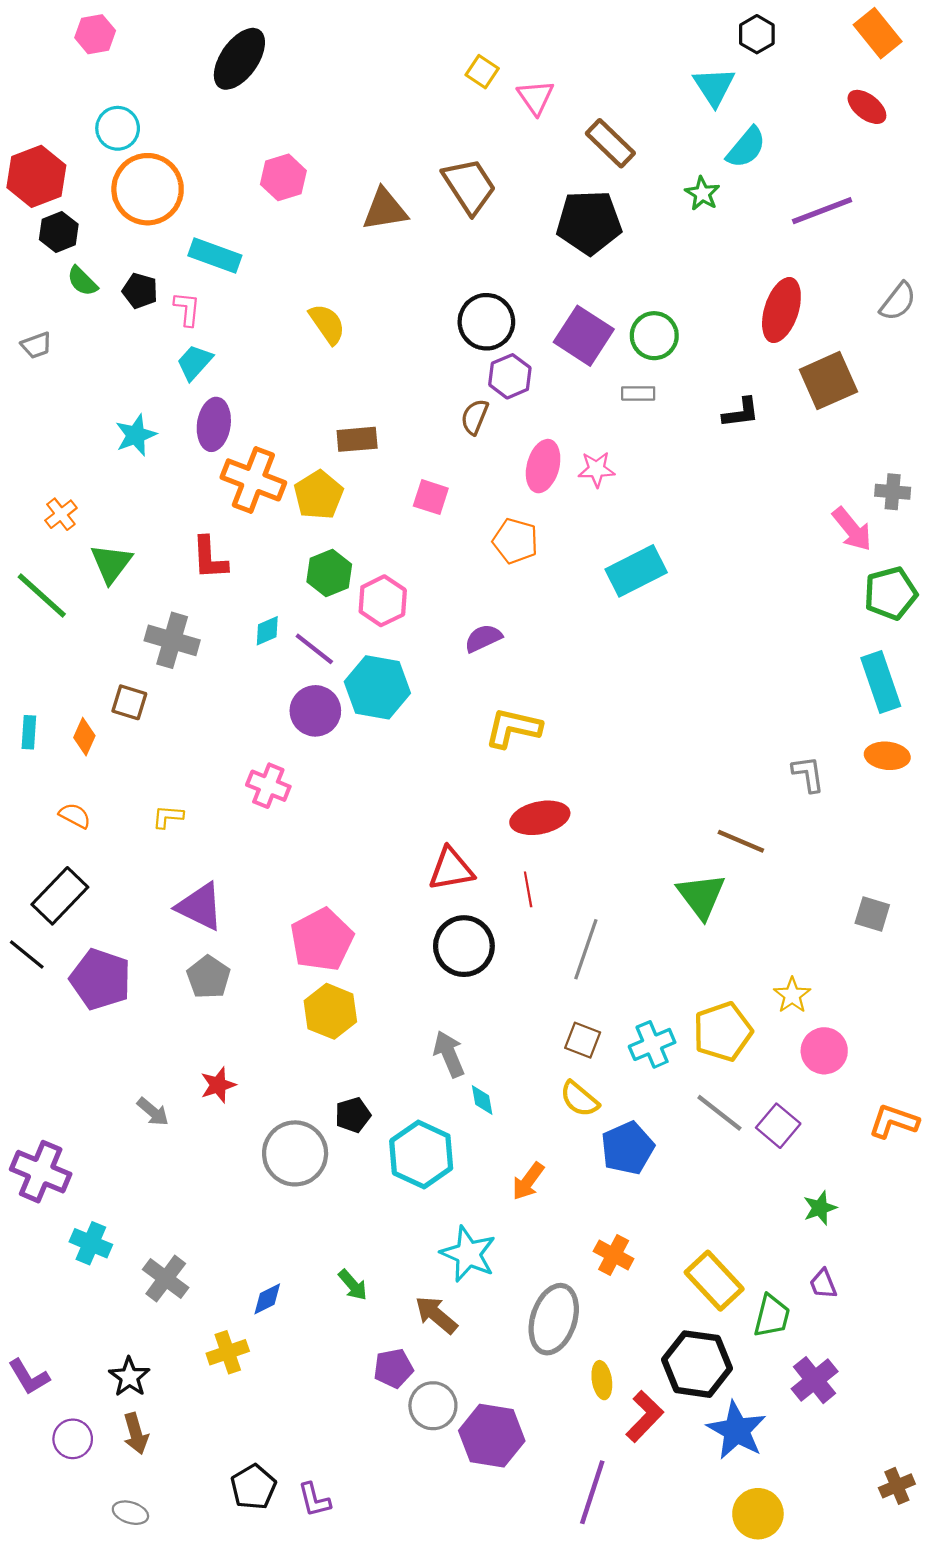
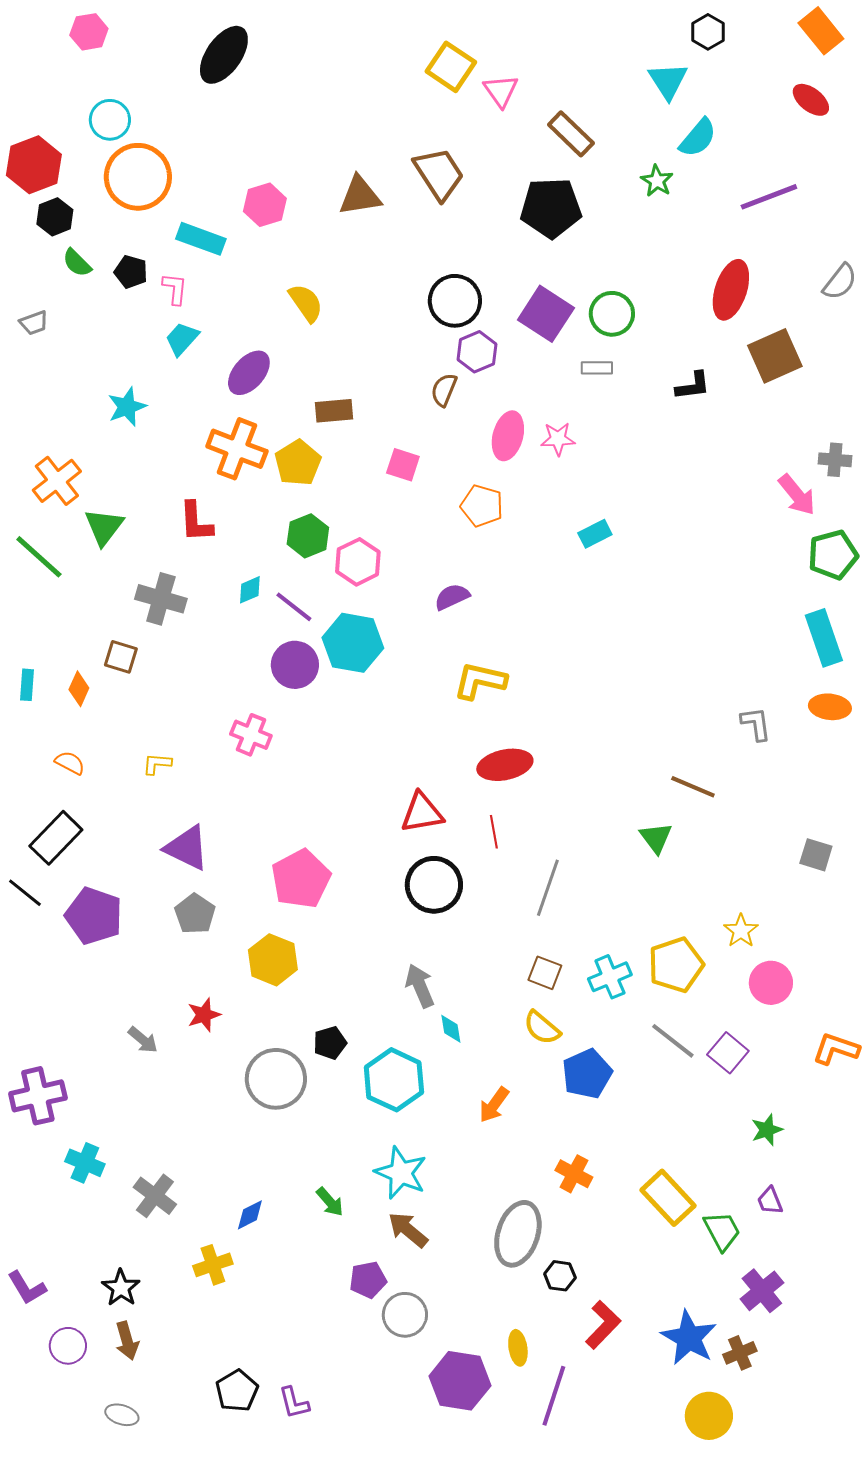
yellow square: (482, 72) -> (451, 67), size x1.6
pink hexagon: (283, 177) -> (265, 205), moved
purple ellipse: (214, 424) -> (249, 373), moved, turned 33
orange cross: (61, 514) -> (57, 481), size x1.6
cyan rectangle: (636, 571) -> (595, 534), size x0.6
green triangle: (701, 896) -> (656, 838), size x0.7
yellow hexagon: (330, 1011) -> (273, 960), moved
purple cross: (41, 1172) -> (38, 1096), turned -36
cyan star: (468, 1254) -> (401, 1173), moved
green trapezoid: (772, 1316) -> (722, 1231), turned -42
black hexagon: (697, 1364) -> (560, 1276), moved, size x0.5
yellow ellipse: (602, 1380) -> (518, 1348), moved
purple hexagon: (492, 1436) -> (460, 1381), moved
brown cross: (897, 1486) -> (740, 1353), moved

